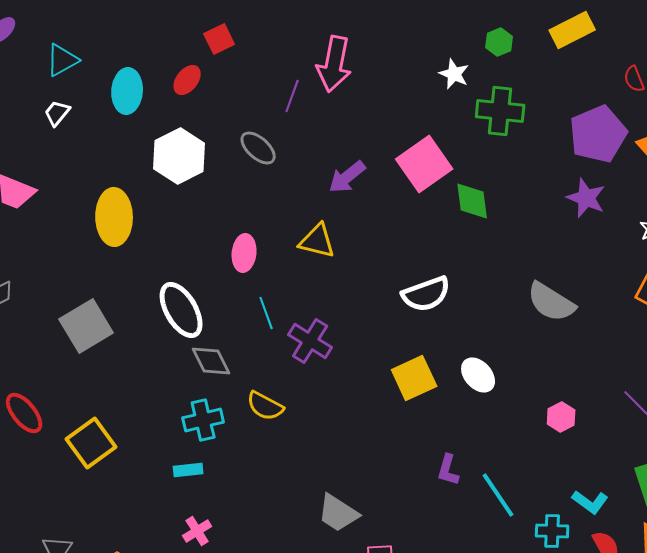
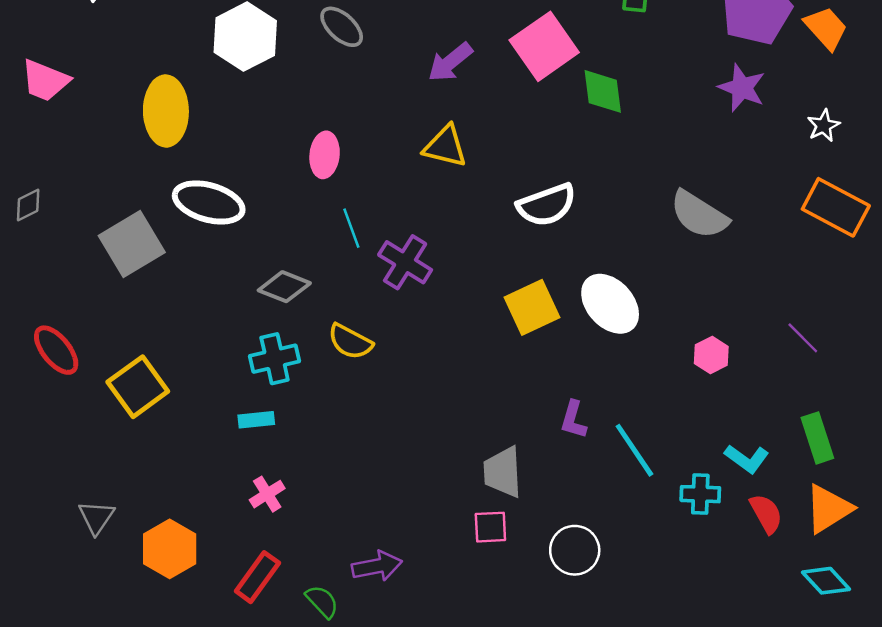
yellow triangle: (317, 241) -> (445, 146), moved
white ellipse: (181, 310) -> (209, 202), moved, turned -44
gray diamond: (211, 361) -> (284, 287), turned -42
white ellipse: (478, 375) -> (610, 304), size x1.4
gray trapezoid: (338, 513) -> (503, 472), moved, turned 54

